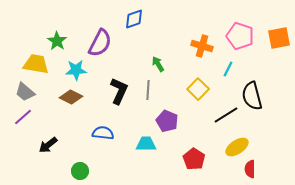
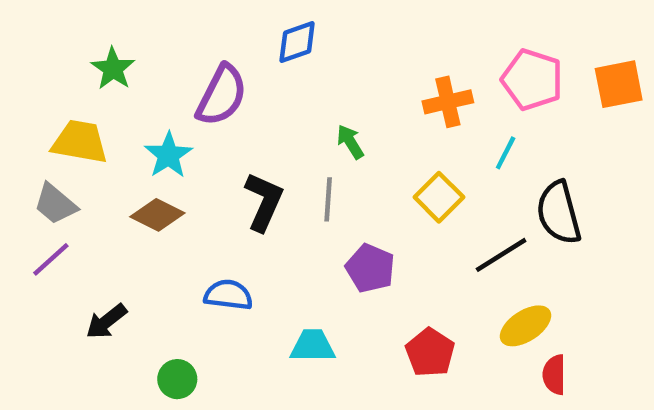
green star: (57, 41) -> (113, 69), moved
orange cross: (202, 46) -> (448, 102), turned -30
cyan star: (76, 70) -> (168, 155), turned -30
cyan trapezoid: (146, 144) -> (313, 346), moved

